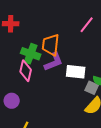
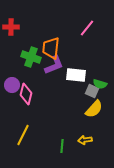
pink diamond: (26, 71) -> (26, 94), moved
purple circle: (12, 101) -> (12, 85), moved

